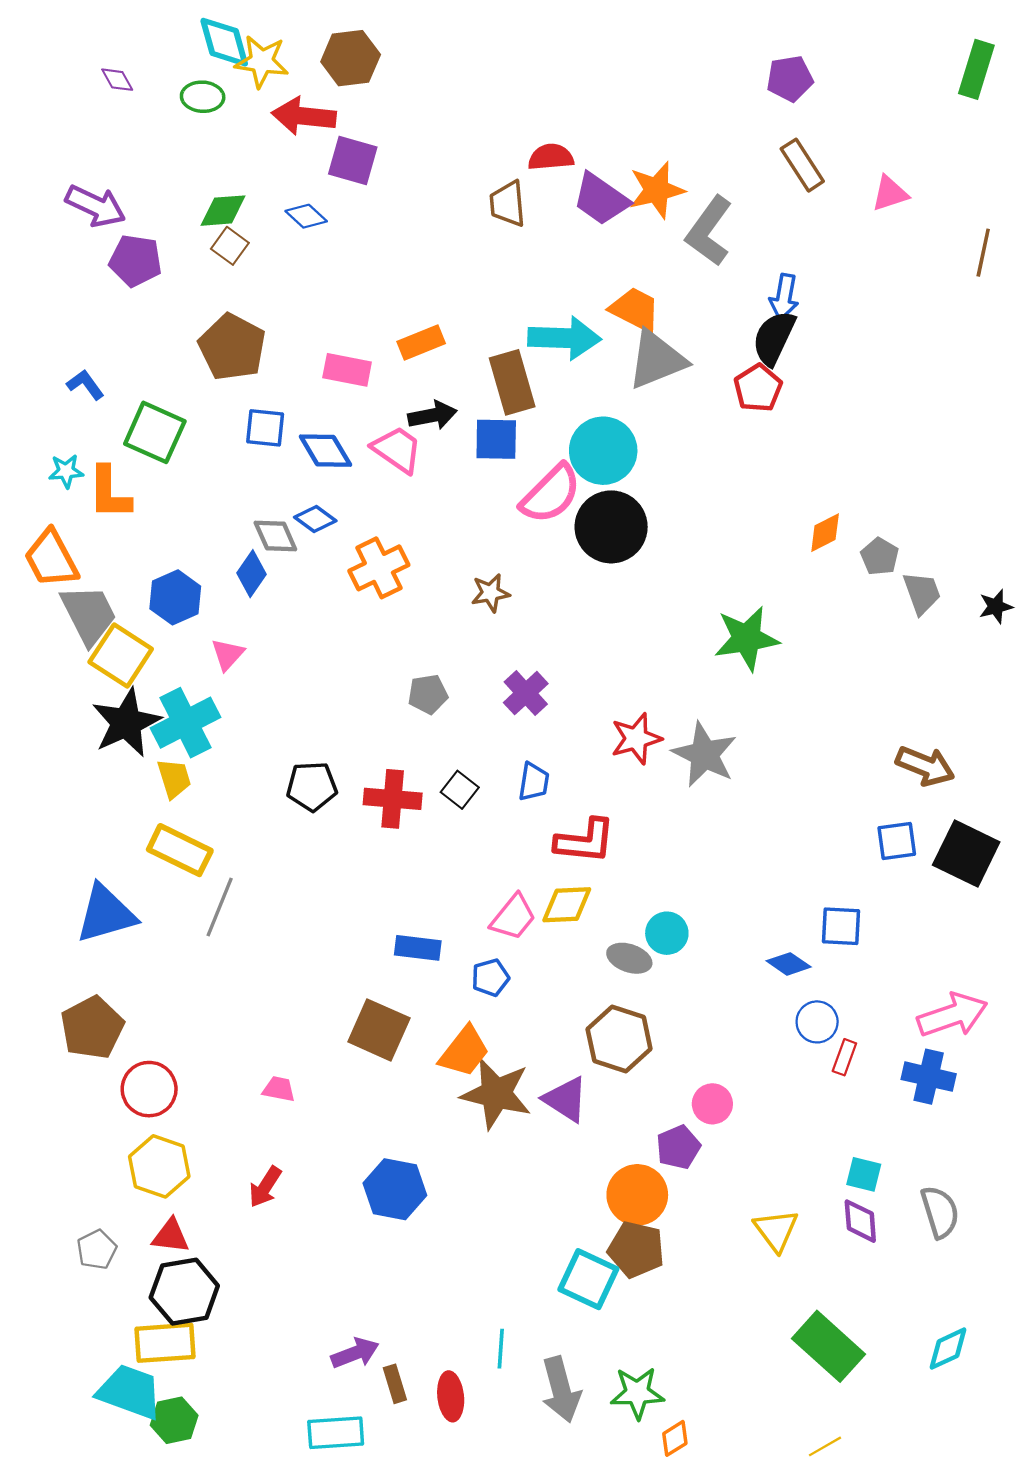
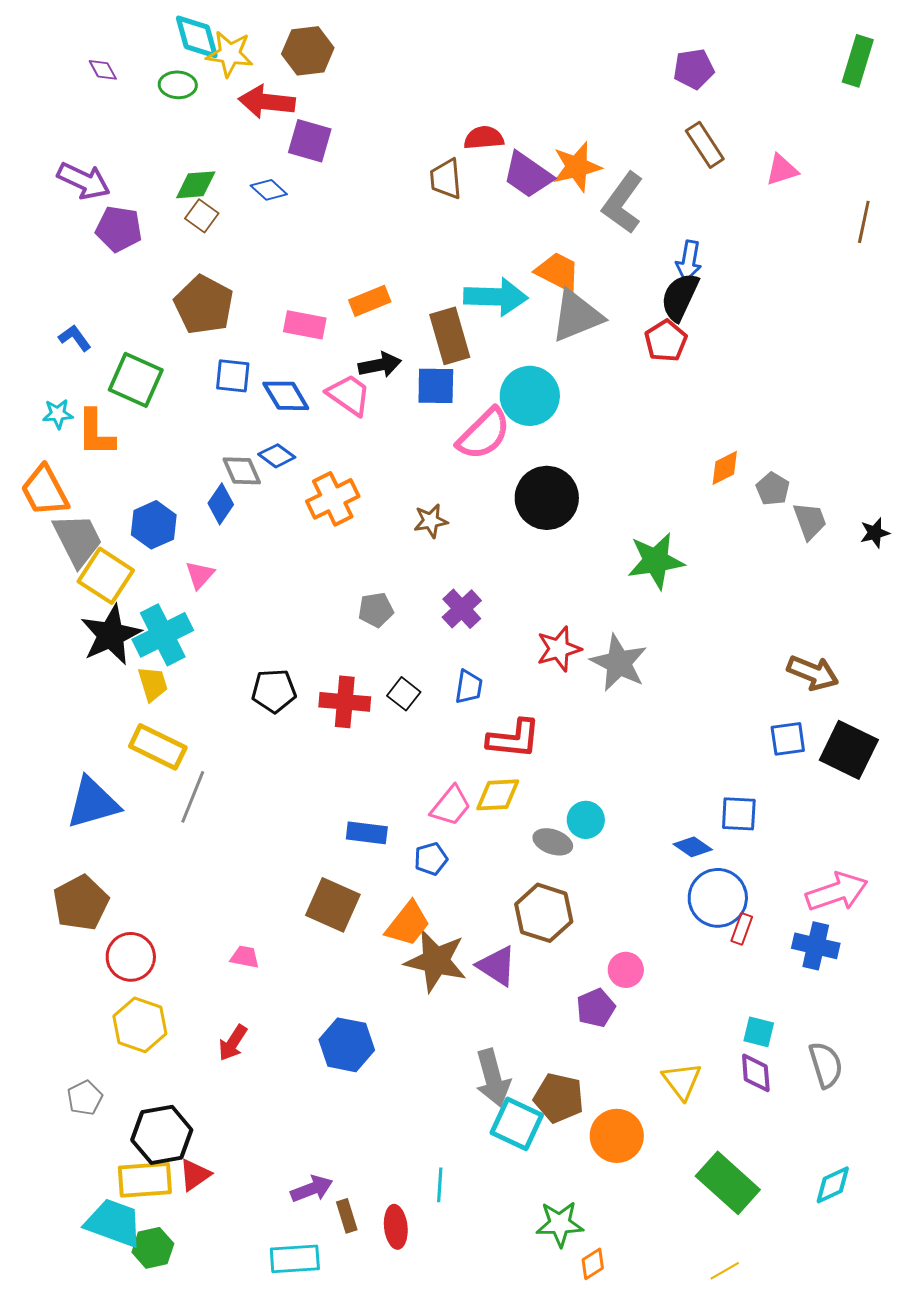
black circle: (611, 527) -> (547, 498), moved
blue circle: (817, 1022) -> (718, 898), size x1.6
orange circle: (637, 1195) -> (617, 1136), moved
red triangle: (171, 1236) -> (195, 1175), moved, turned -42
gray arrow: (561, 1390) -> (493, 1078), moved

